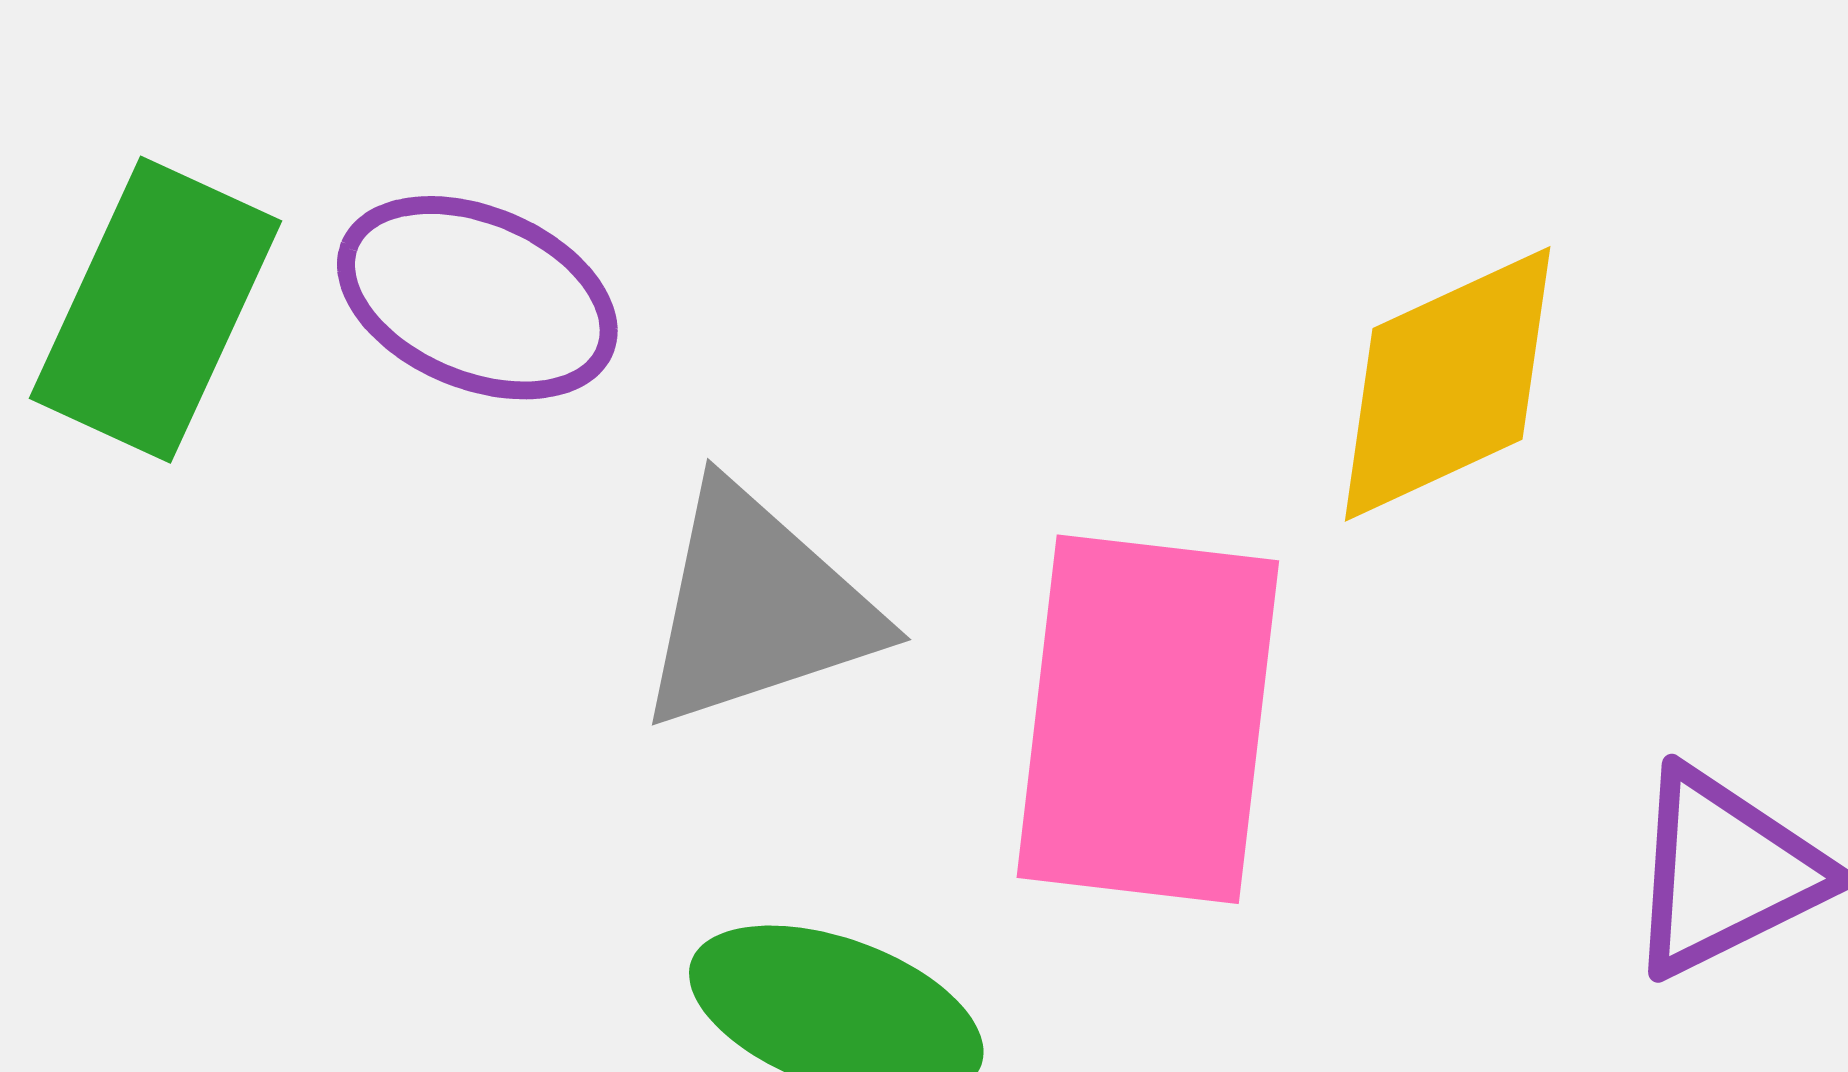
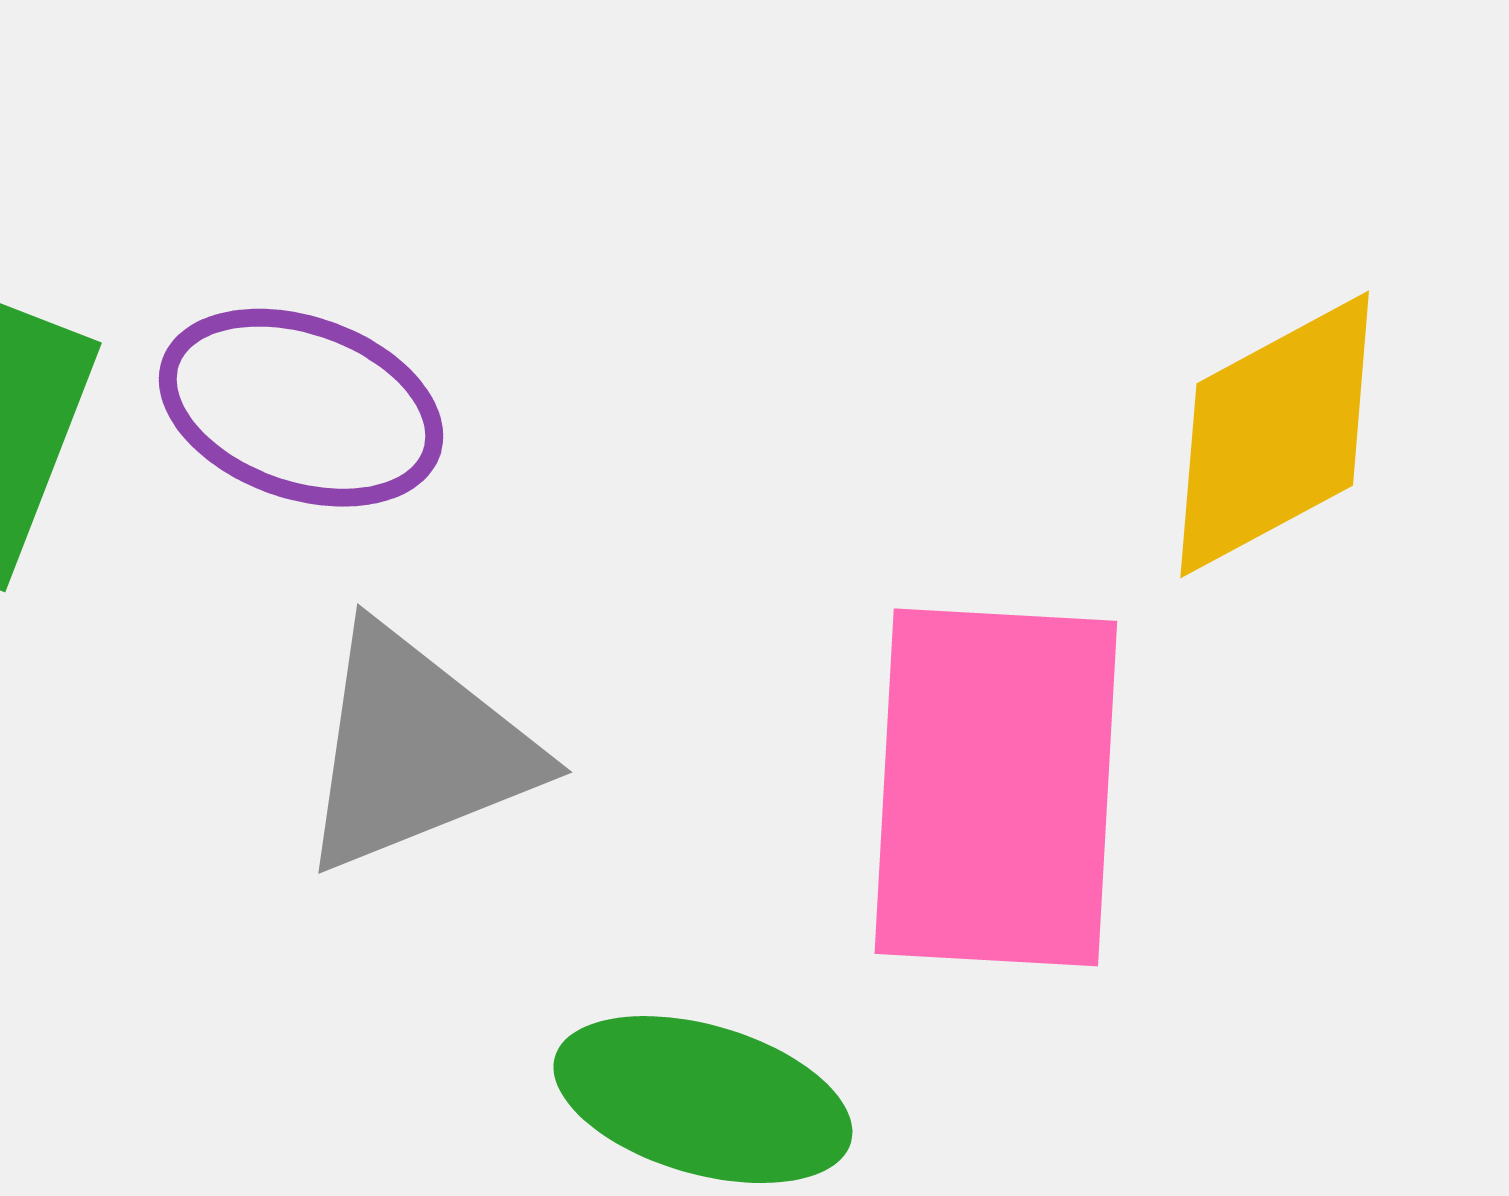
gray triangle: (757, 608) -> (416, 750), moved

